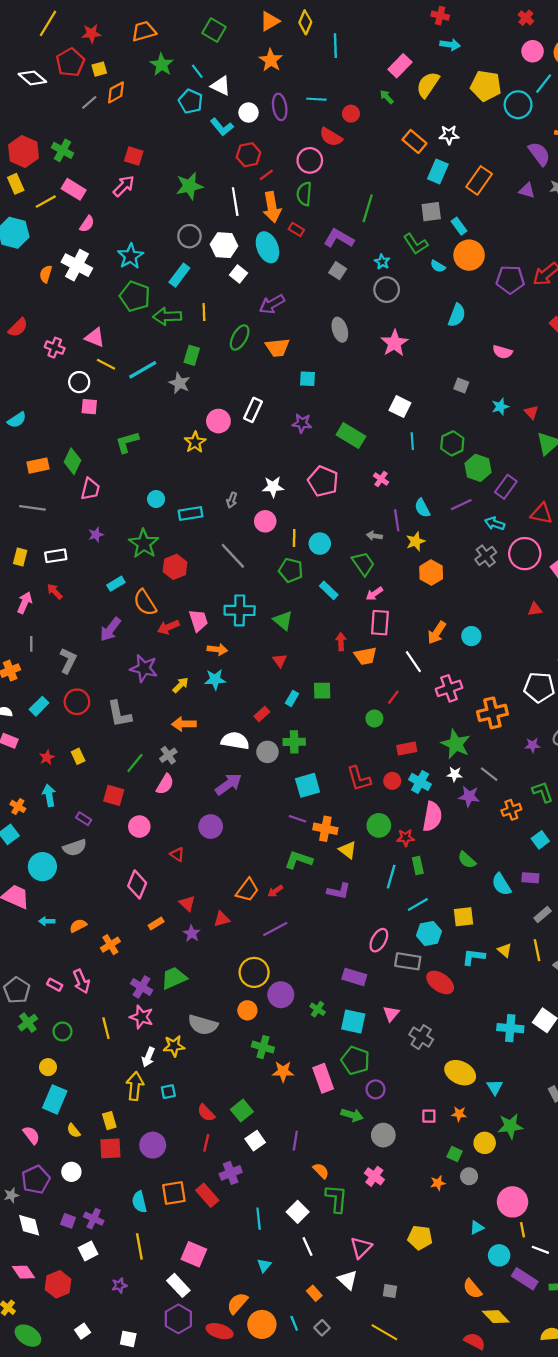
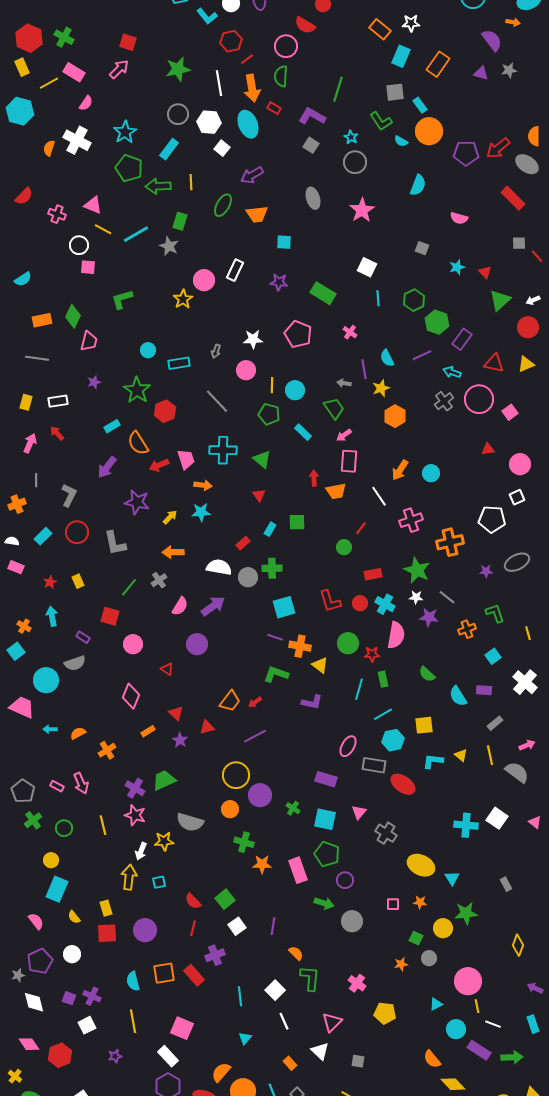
pink semicircle: (165, 784) -> (180, 606), moved
pink cross: (374, 1176) -> (357, 983), moved

